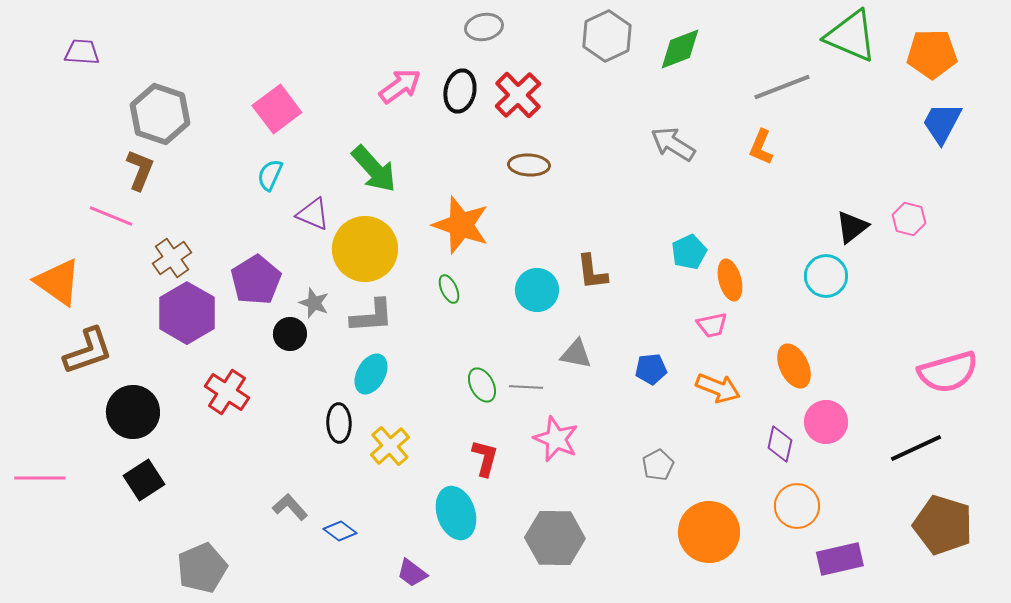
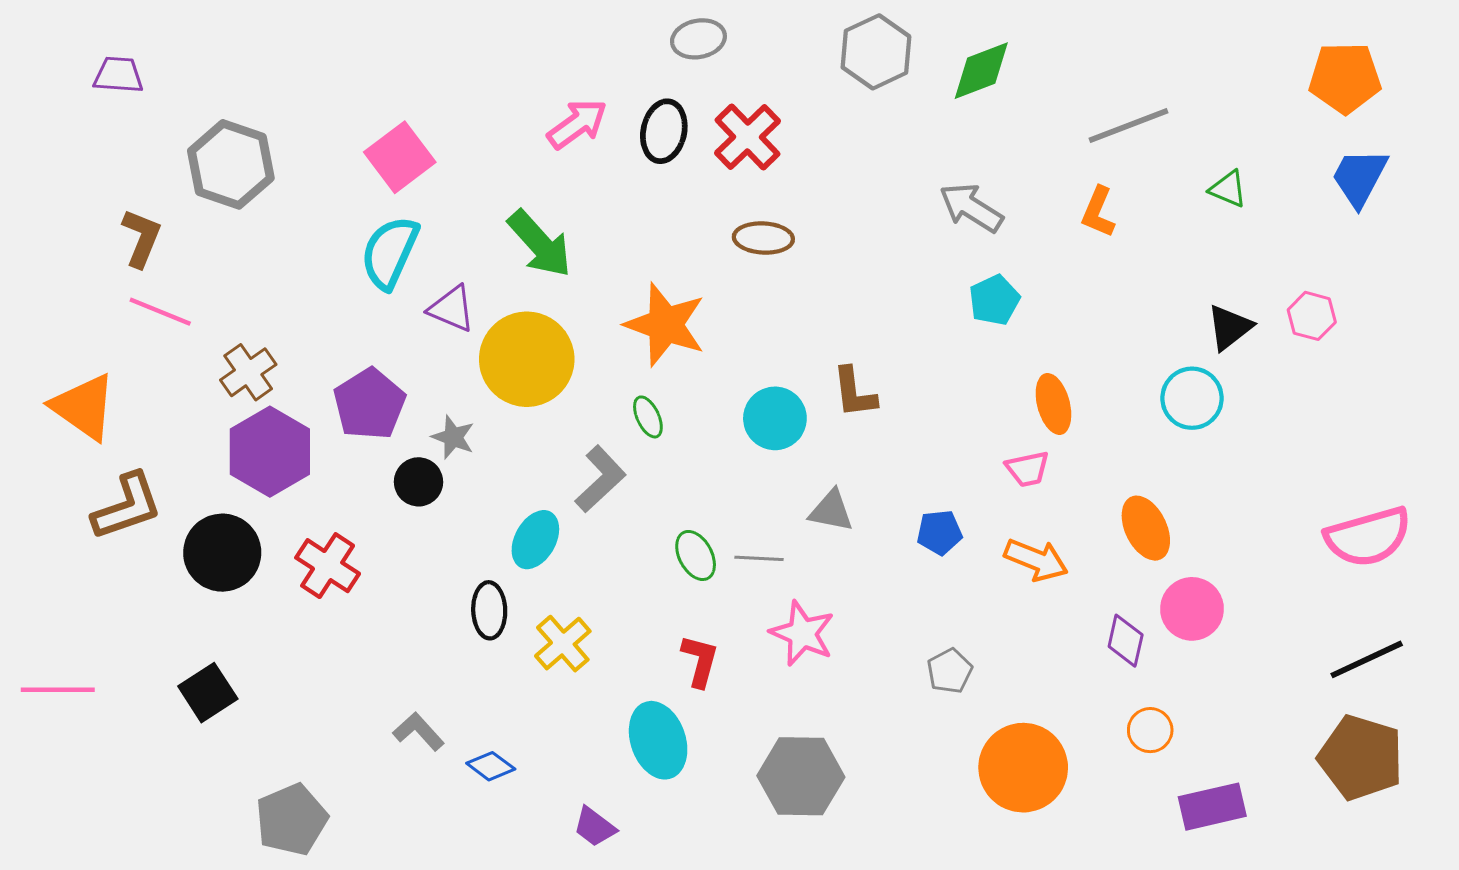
green triangle: (851, 36) -> (1228, 189), moved, size x0.5
brown L-shape: (140, 170) -> (141, 238), moved
cyan semicircle: (270, 175) -> (390, 252), size x1.6
cyan pentagon: (689, 252) -> (994, 300), moved
gray L-shape: (372, 316) -> (600, 479), moved, turned -39
black circle: (133, 412) -> (222, 553), moved
black line: (916, 448) -> (1367, 659), moved
orange circle: (797, 506) -> (1150, 730), size x0.7

